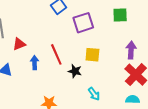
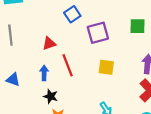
red triangle: (19, 44) -> (49, 43), moved
black star: (75, 71) -> (51, 96), moved

